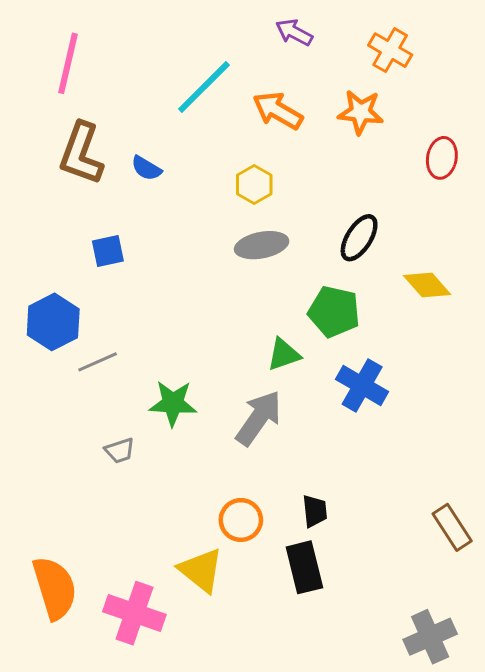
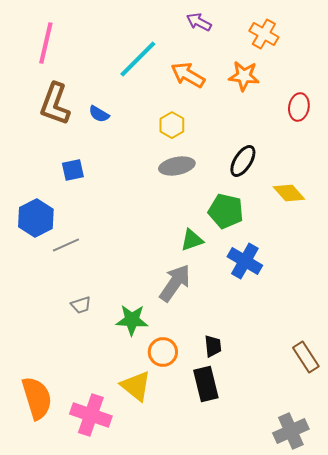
green star: (173, 403) -> (132, 320), moved

